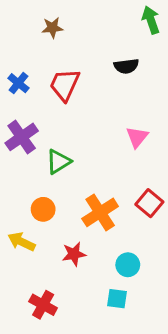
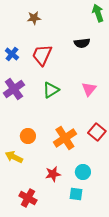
green triangle: (59, 162) -> (51, 90), moved
red star: (74, 254) -> (53, 174), moved

